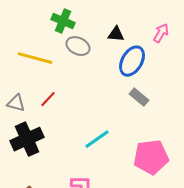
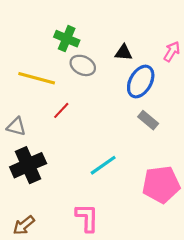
red line: (48, 99) -> (61, 110), moved

